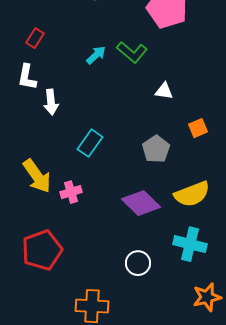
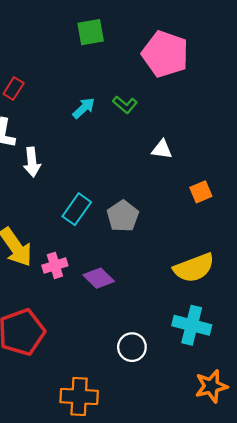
green L-shape: (132, 52) -> (125, 105), size x0.7
gray pentagon: (156, 149) -> (123, 216), moved
purple diamond: (141, 203) -> (99, 278), moved, size x0.7

